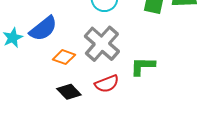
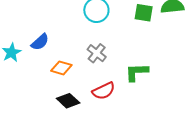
blue semicircle: (43, 29) -> (40, 42), size x0.7
gray cross: (102, 44) -> (97, 53), size x0.6

